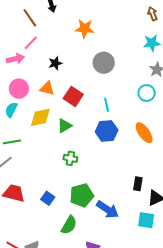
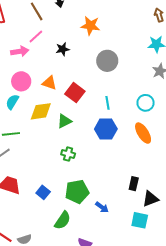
black star: (55, 63) -> (63, 49), moved
cyan circle: (147, 93) -> (146, 103), moved
blue arrow: (108, 210) -> (102, 207), size x0.6

